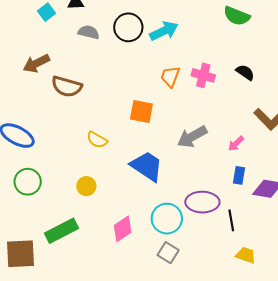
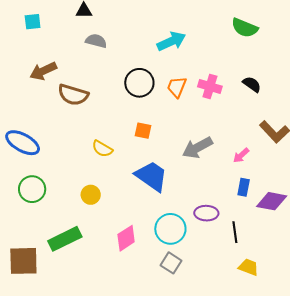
cyan square: (46, 12) -> (33, 22), moved, turned 30
black circle: (128, 27) -> (139, 83), moved
orange square: (141, 111) -> (143, 131), moved, size x0.7
purple ellipse: (202, 202) -> (206, 213), size x0.7

